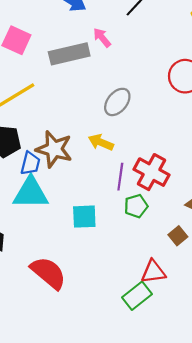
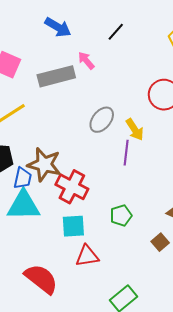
yellow arrow: (101, 142) -> (135, 130), moved, turned -145
red cross: (152, 172) -> (72, 187), moved
purple line: (120, 177) -> (126, 153), moved
red triangle: (153, 272) -> (87, 256), moved

